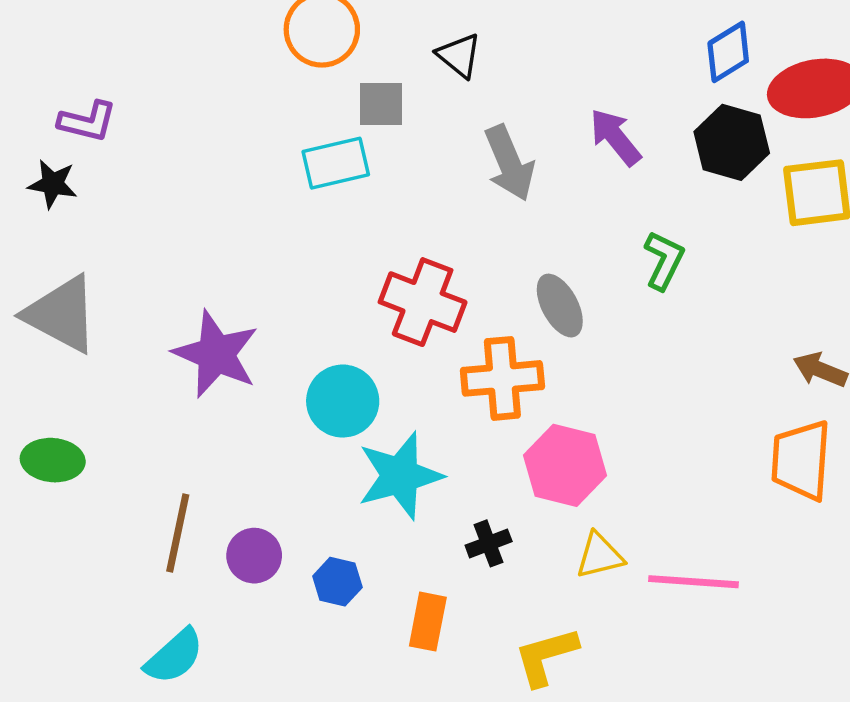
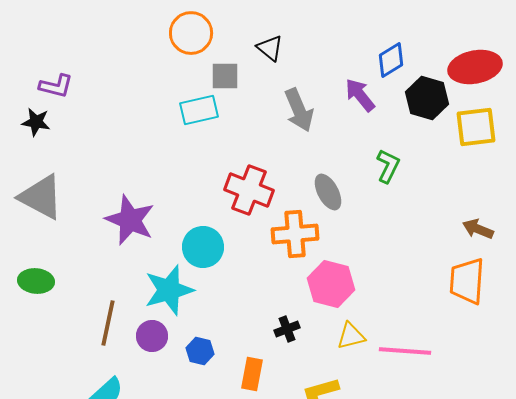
blue diamond: (728, 52) -> (391, 60), moved
cyan star: (400, 476) -> (169, 290), moved

